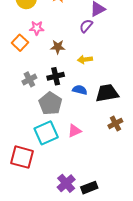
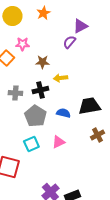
yellow arrow: (85, 59) -> (60, 78), moved
gray cross: (29, 79) -> (15, 93), turned 32
blue semicircle: (80, 90) -> (63, 113), moved
cyan square: (46, 133) -> (31, 144), size x0.7

